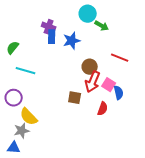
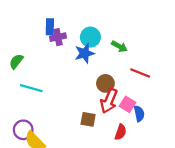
cyan circle: (88, 14) -> (90, 37), moved
green arrow: (102, 26) -> (119, 46), moved
purple cross: (49, 27) -> (58, 37), turned -32
blue rectangle: (52, 37) -> (50, 27), moved
purple circle: (14, 98) -> (23, 130), moved

